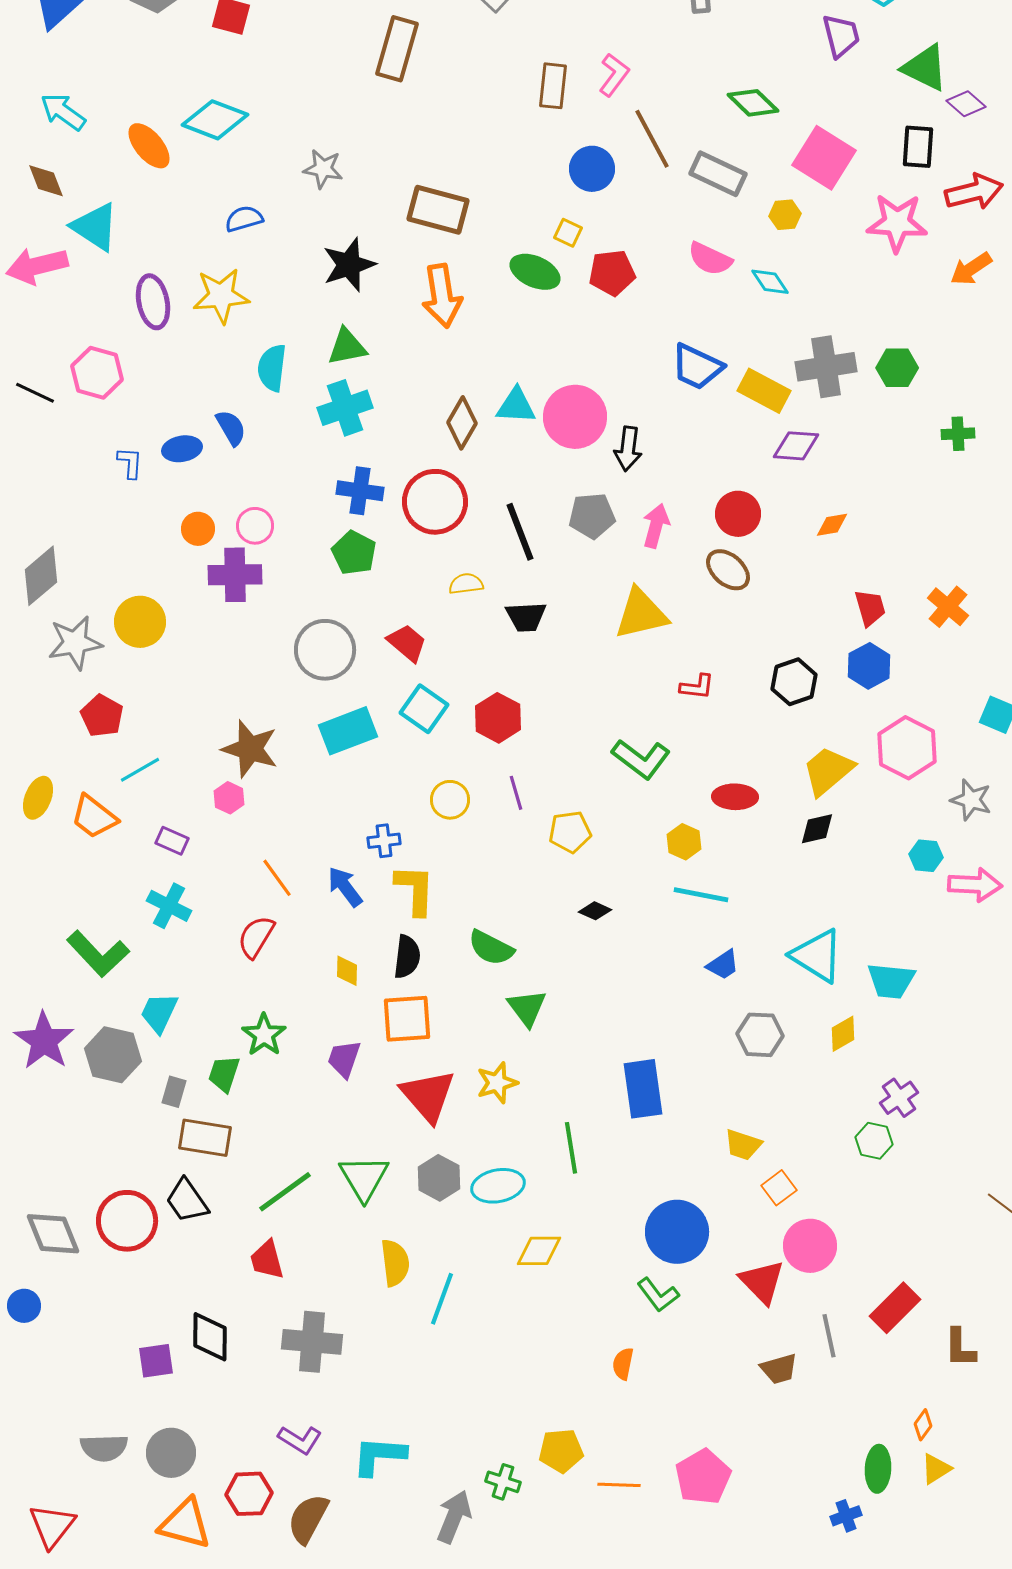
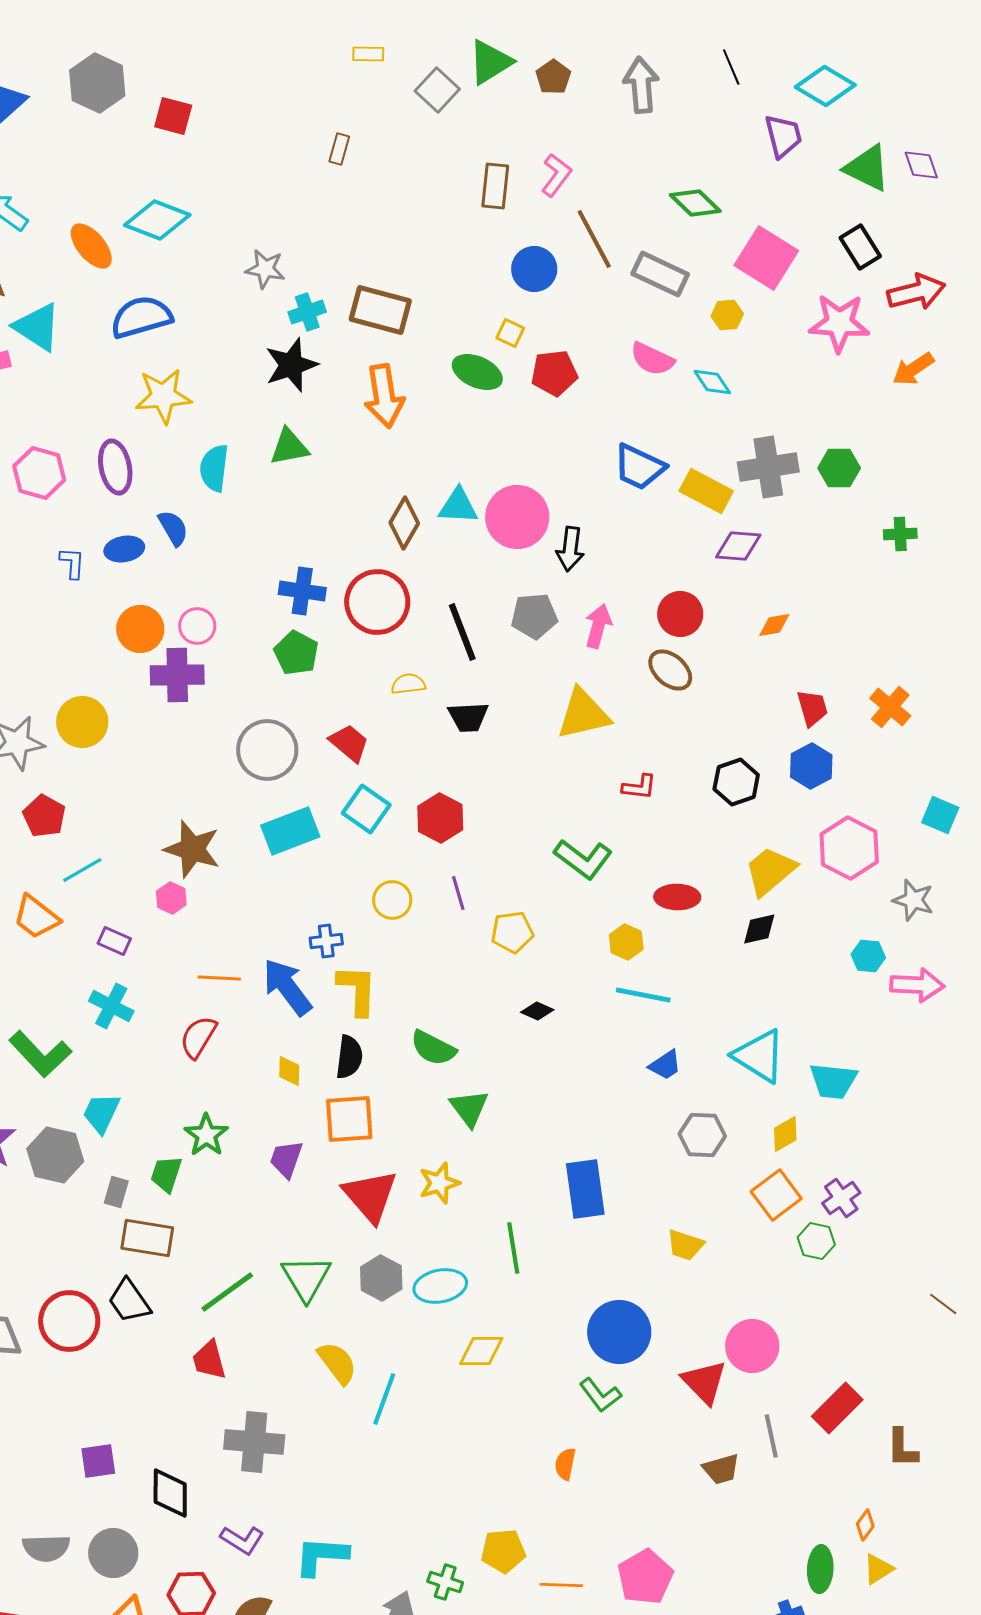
brown rectangle: (397, 49) -> (339, 149), size x0.5
purple diamond: (966, 104) -> (921, 165), moved, turned 30
black rectangle: (918, 147) -> (860, 247), turned -36
blue semicircle: (244, 219) -> (141, 317), moved, size x1.6
purple ellipse: (153, 302) -> (115, 467), moved
cyan cross: (345, 408) -> (307, 312), moved, size x0.7
orange circle: (198, 529) -> (140, 629), size x1.4
orange line: (277, 878) -> (219, 978), turned -51
blue arrow: (345, 887) -> (287, 987), size x1.4
orange square: (779, 1188) -> (776, 1195), moved, size x1.4
yellow semicircle: (395, 1263) -> (337, 1363), turned -30
black diamond: (210, 1337) -> (170, 1493), moved

